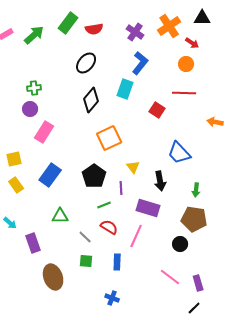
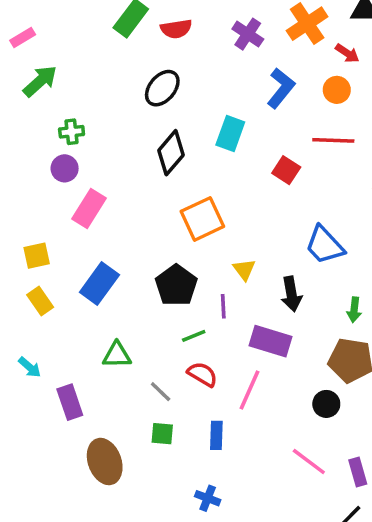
green arrow: (34, 35) -> (40, 81), moved
blue L-shape: (140, 63) -> (281, 88), moved

